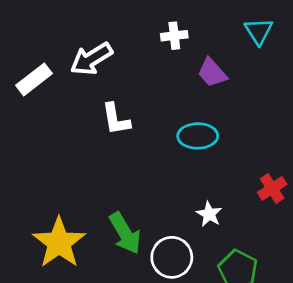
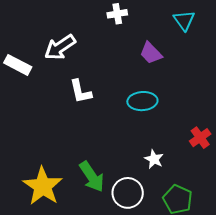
white cross: (174, 36) -> (117, 14), moved
white rectangle: (34, 79) -> (18, 65), turned 68

